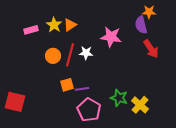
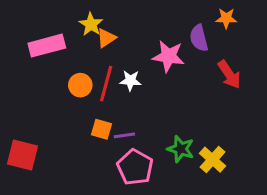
yellow star: (54, 25) -> (91, 24), moved
purple semicircle: (141, 25) -> (199, 38), moved
pink rectangle: (31, 30) -> (47, 46), size x1.6
orange square: (67, 85) -> (102, 129), turned 32

